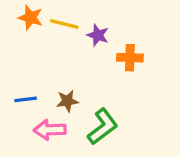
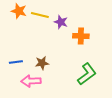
green L-shape: (103, 127) -> (87, 74), moved

